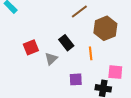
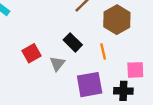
purple square: (76, 79) -> (90, 85), size x1.6

